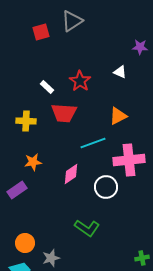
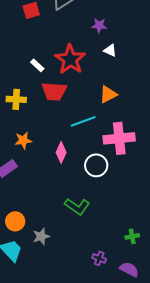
purple star: (140, 47) -> (99, 25), moved
red star: (80, 81) -> (70, 59), size x1.4
pink diamond: (71, 174) -> (61, 152), turned -30

